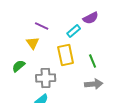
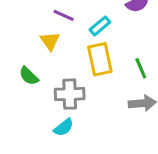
cyan rectangle: (74, 31) -> (100, 26), moved
green semicircle: (19, 66) -> (29, 76), turned -96

